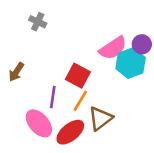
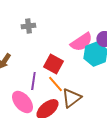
gray cross: (38, 22) -> (28, 26), moved, turned -32
orange line: (80, 101) -> (55, 84), turned -72

